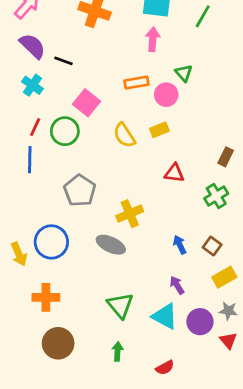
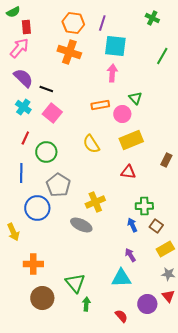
green line: (203, 16) -> (162, 56), moved
pink square: (86, 103) -> (52, 113), moved
yellow rectangle: (159, 130) -> (131, 140), moved, size x1.6
green circle: (65, 131) -> (46, 152), moved
blue line: (30, 160) -> (21, 173), moved
green cross: (216, 196) -> (144, 206), moved, turned 30
blue circle: (51, 242) -> (37, 208), moved
green triangle: (120, 305) -> (75, 283), moved
cyan triangle: (165, 316) -> (121, 278), turned -30
purple circle: (200, 322) -> (147, 304), moved
red semicircle: (165, 368) -> (121, 316), turned -104

